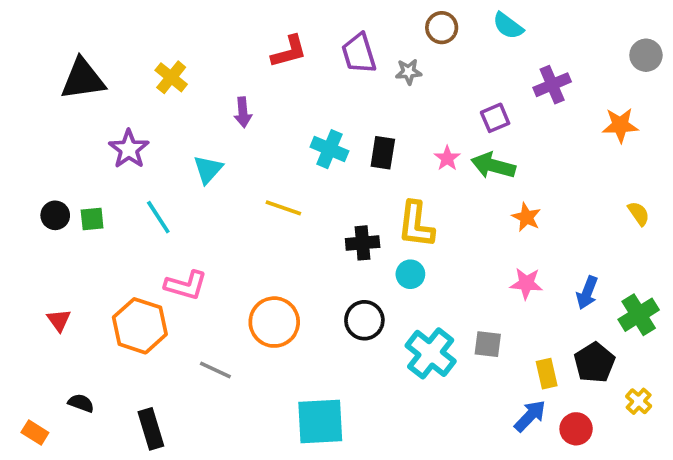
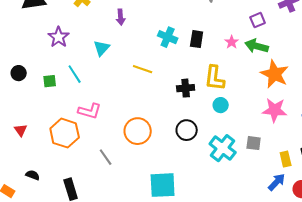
orange star: (526, 217) -> (275, 74), size x1.8
green square: (92, 219) -> (50, 81), moved
cyan circle: (410, 274) -> (221, 105), moved
pink star: (526, 283) -> (275, 110), size x1.4
gray line: (215, 370) -> (106, 157), turned 30

